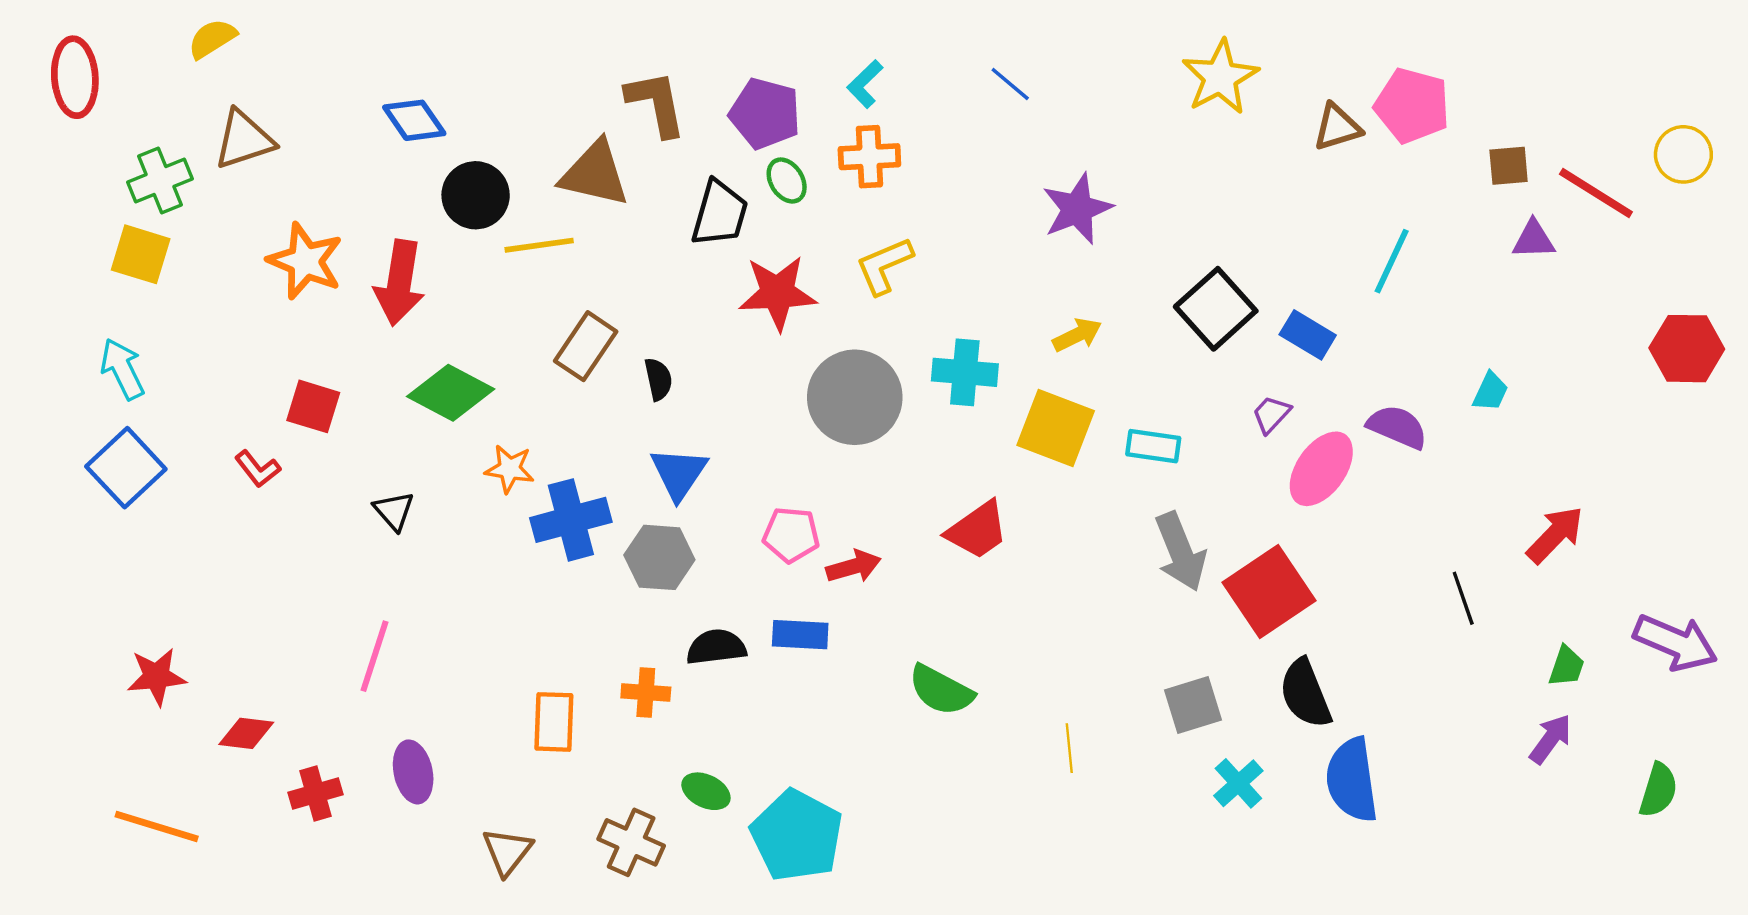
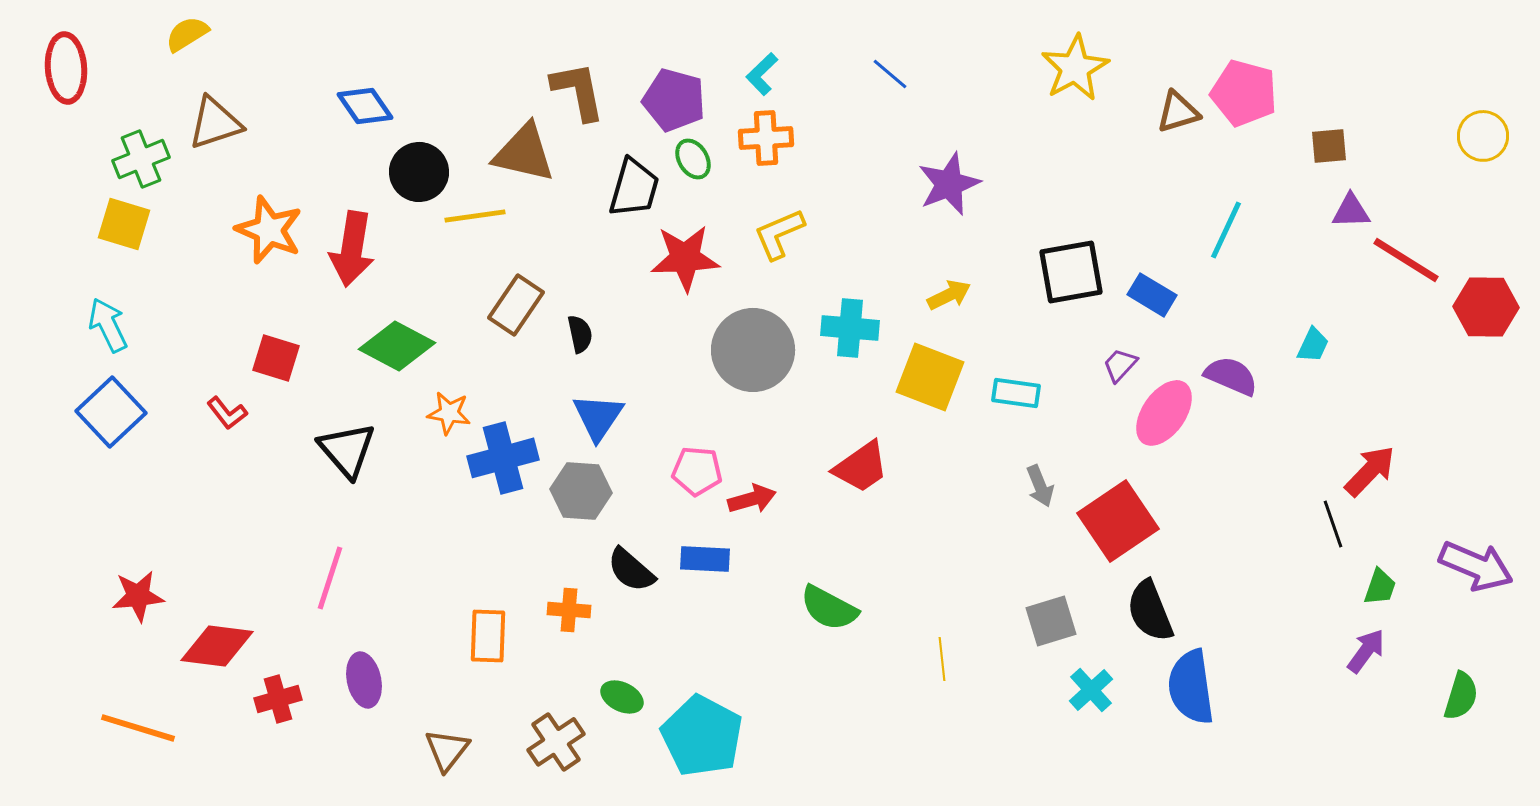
red line: (1596, 193) -> (1406, 260), moved
black square: (1216, 309) -> (1071, 272), turned 32
black triangle: (394, 511) -> (347, 450), size x1.6
gray arrow: (1181, 552) -> (1040, 486), size x0.6
black line: (1463, 598) -> (1333, 524), moved
black semicircle: (716, 647) -> (631, 570), turned -132
red diamond: (246, 733) -> (217, 646), size x1.5
brown cross: (631, 842) -> (556, 742), turned 32

